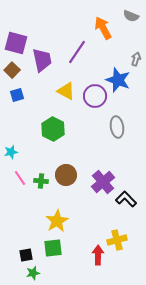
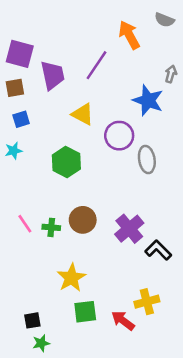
brown square: (12, 70) -> (15, 88), turned 35
purple circle: (95, 96) -> (119, 136), moved
cyan star: (11, 152) -> (14, 151), moved
green square: (53, 248) -> (85, 312), moved
red arrow: (98, 255) -> (123, 320), turned -54

